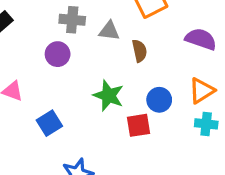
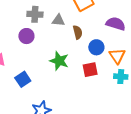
orange triangle: (202, 91) -> (117, 56), turned -30
blue circle: (159, 100) -> (96, 47), moved
red square: (139, 125) -> (90, 70), moved

